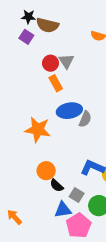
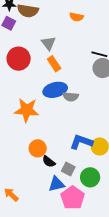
red circle: (50, 63) -> (19, 59), moved, size x1.5
orange rectangle: (56, 83) -> (54, 64), moved
gray semicircle: (85, 119) -> (71, 97), turned 77

